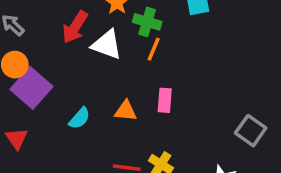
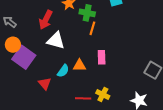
white triangle: (107, 45) -> (56, 41), moved
cyan semicircle: (79, 118) -> (63, 71), moved
red triangle: (17, 139) -> (45, 84), moved

